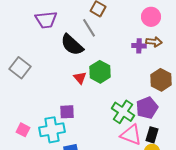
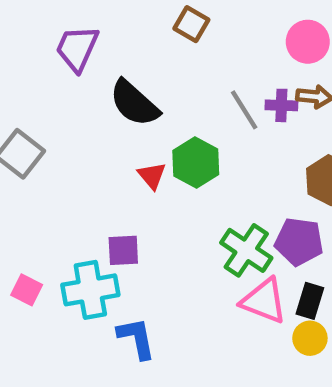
purple trapezoid: (46, 20) -> (77, 48), turned 120
gray line: (89, 28) -> (244, 110), moved
purple pentagon: (147, 108) -> (299, 242), turned 30

